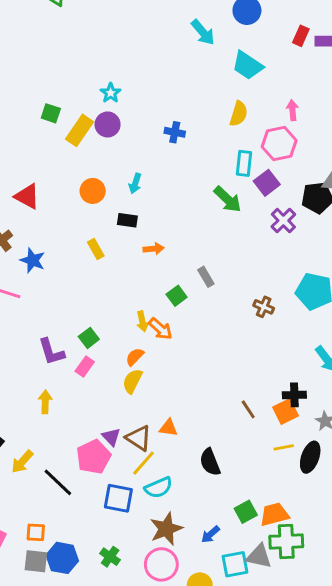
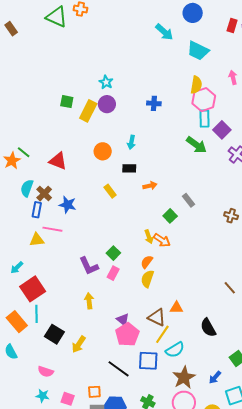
pink hexagon: (279, 144) -> (204, 100), moved
purple triangle: (111, 437) -> (123, 320), moved
black line: (58, 482) -> (119, 369), moved

